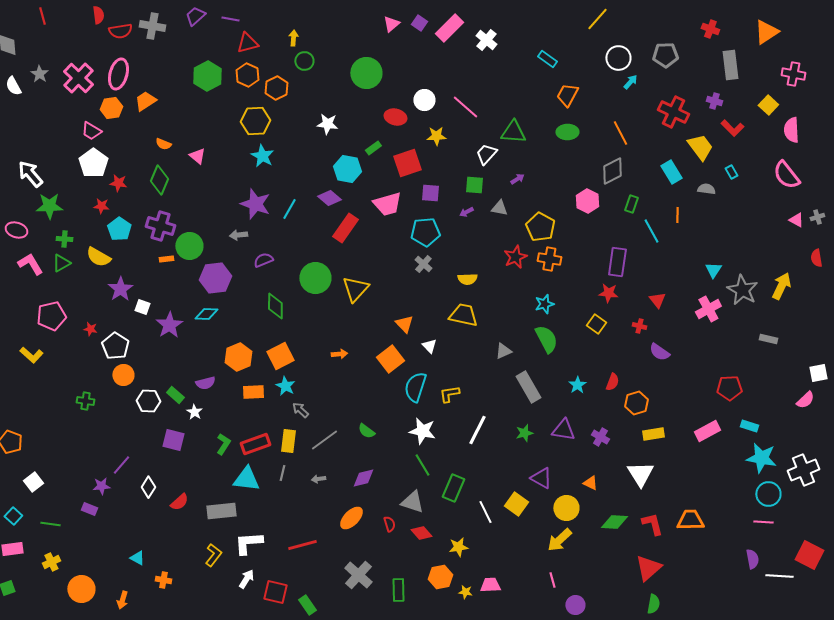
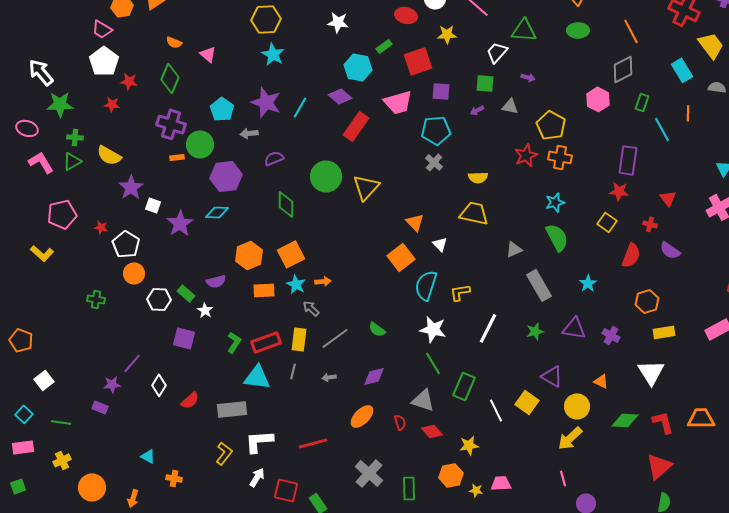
purple arrow: (517, 179) -> (528, 77), turned 48
cyan pentagon: (119, 229) -> (222, 109), moved
orange arrow: (339, 354) -> (323, 281), moved
red semicircle: (612, 382) -> (631, 255), moved, size x1.4

